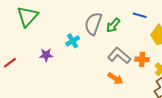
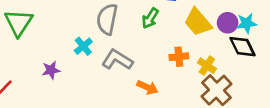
green arrow: (113, 25) -> (150, 18), moved
gray L-shape: (119, 56) -> (117, 60), moved

